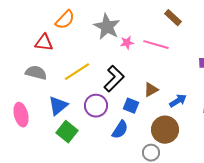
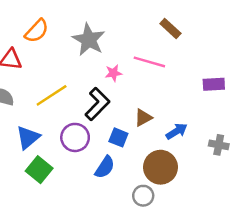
pink star: (127, 43) -> (113, 73), moved

